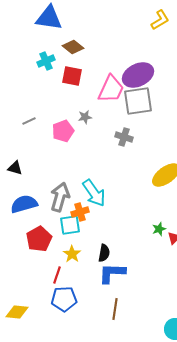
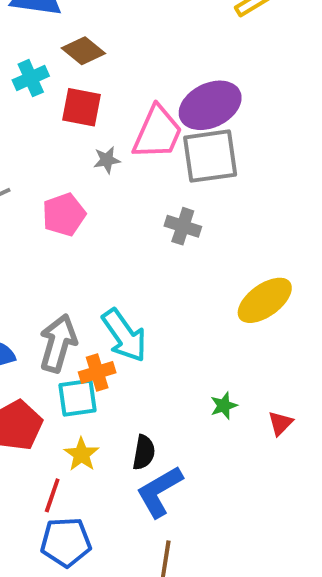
gray star: (85, 117) -> (107, 160), moved
green star: (159, 229) -> (224, 406), moved
blue L-shape: (112, 273) -> (159, 491), turned -32

